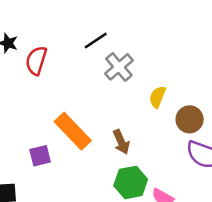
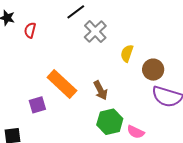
red semicircle: (36, 61) -> (30, 30), size x0.7

